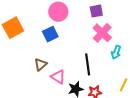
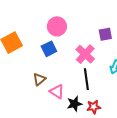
purple square: (96, 11) -> (105, 34), moved
pink cross: (102, 33) -> (85, 54), moved

